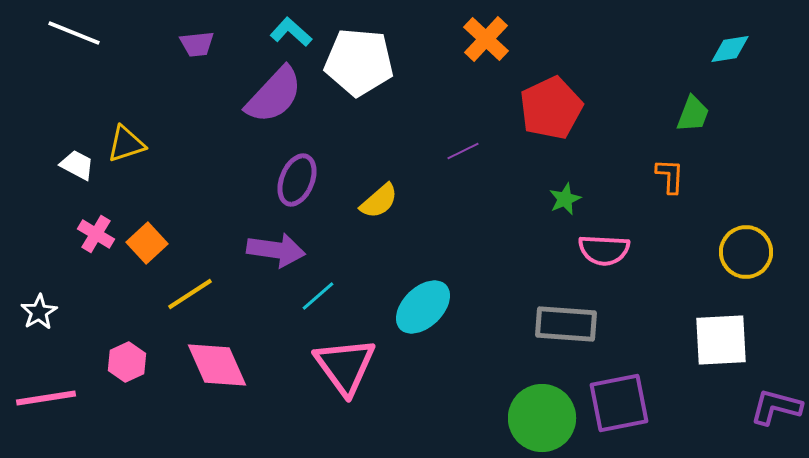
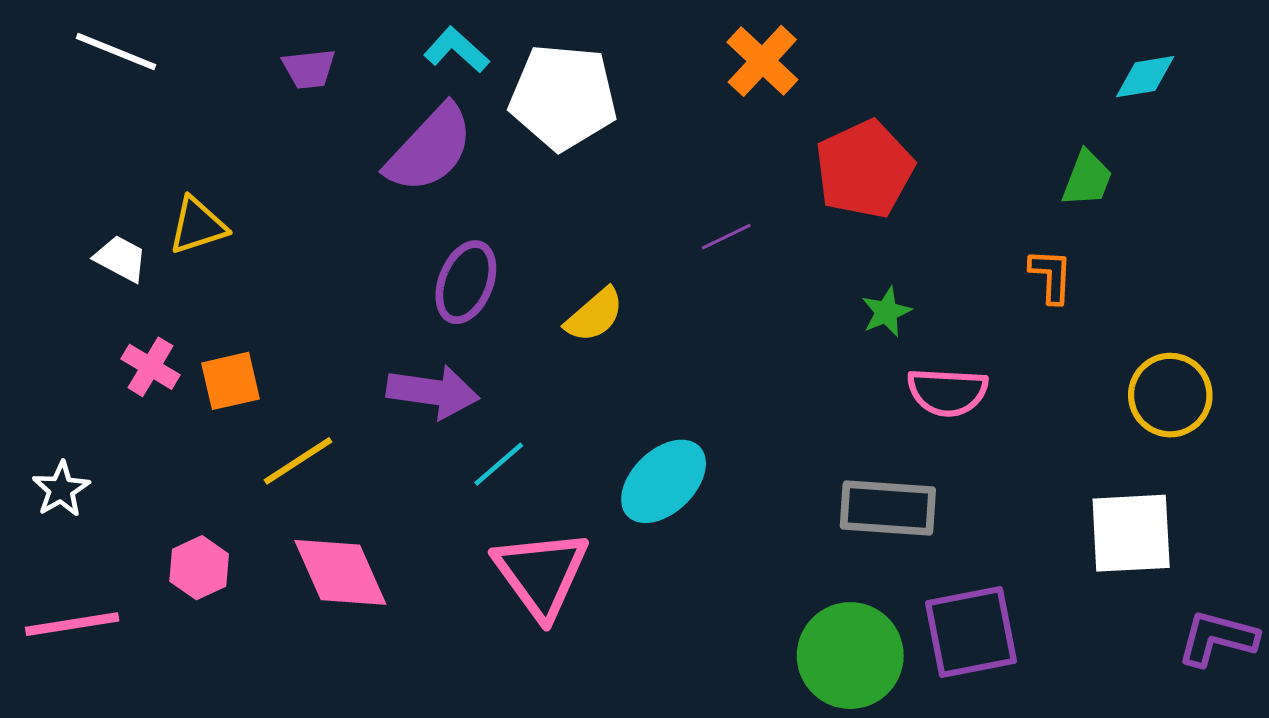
orange square: (147, 243) -> (231, 381), turned 30

